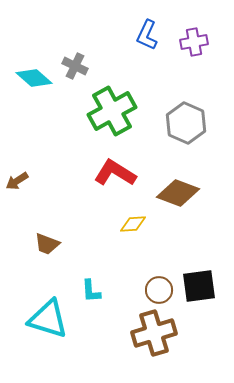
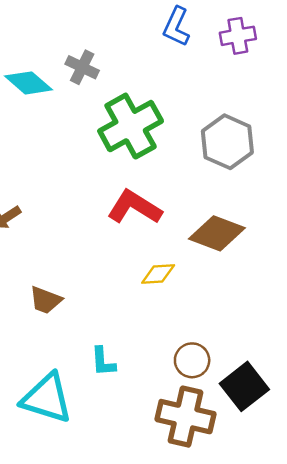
black square: (199, 286) -> (244, 386), moved, turned -30
brown cross: (154, 333) -> (185, 417), turned 30

